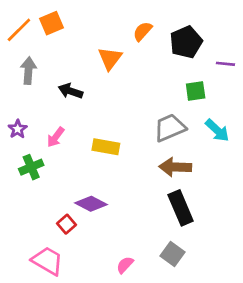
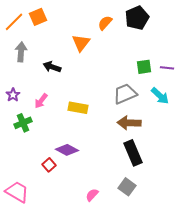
black pentagon: (186, 42) -> (137, 18), moved
purple line: (225, 64) -> (167, 68), moved
pink trapezoid: (47, 261) -> (17, 192), moved

